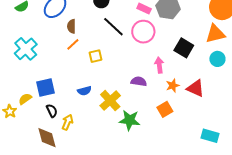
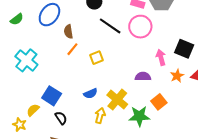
black square: (184, 48) -> (184, 49), moved
blue square: (46, 88) -> (52, 96), turned -36
orange square: (165, 109) -> (159, 102), moved
yellow arrow: (67, 122) -> (100, 116), moved

